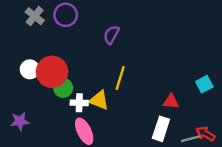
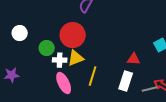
red circle: (52, 72) -> (73, 35), moved
yellow line: (120, 78) -> (93, 76), moved
yellow triangle: (99, 100) -> (76, 58), turned -42

